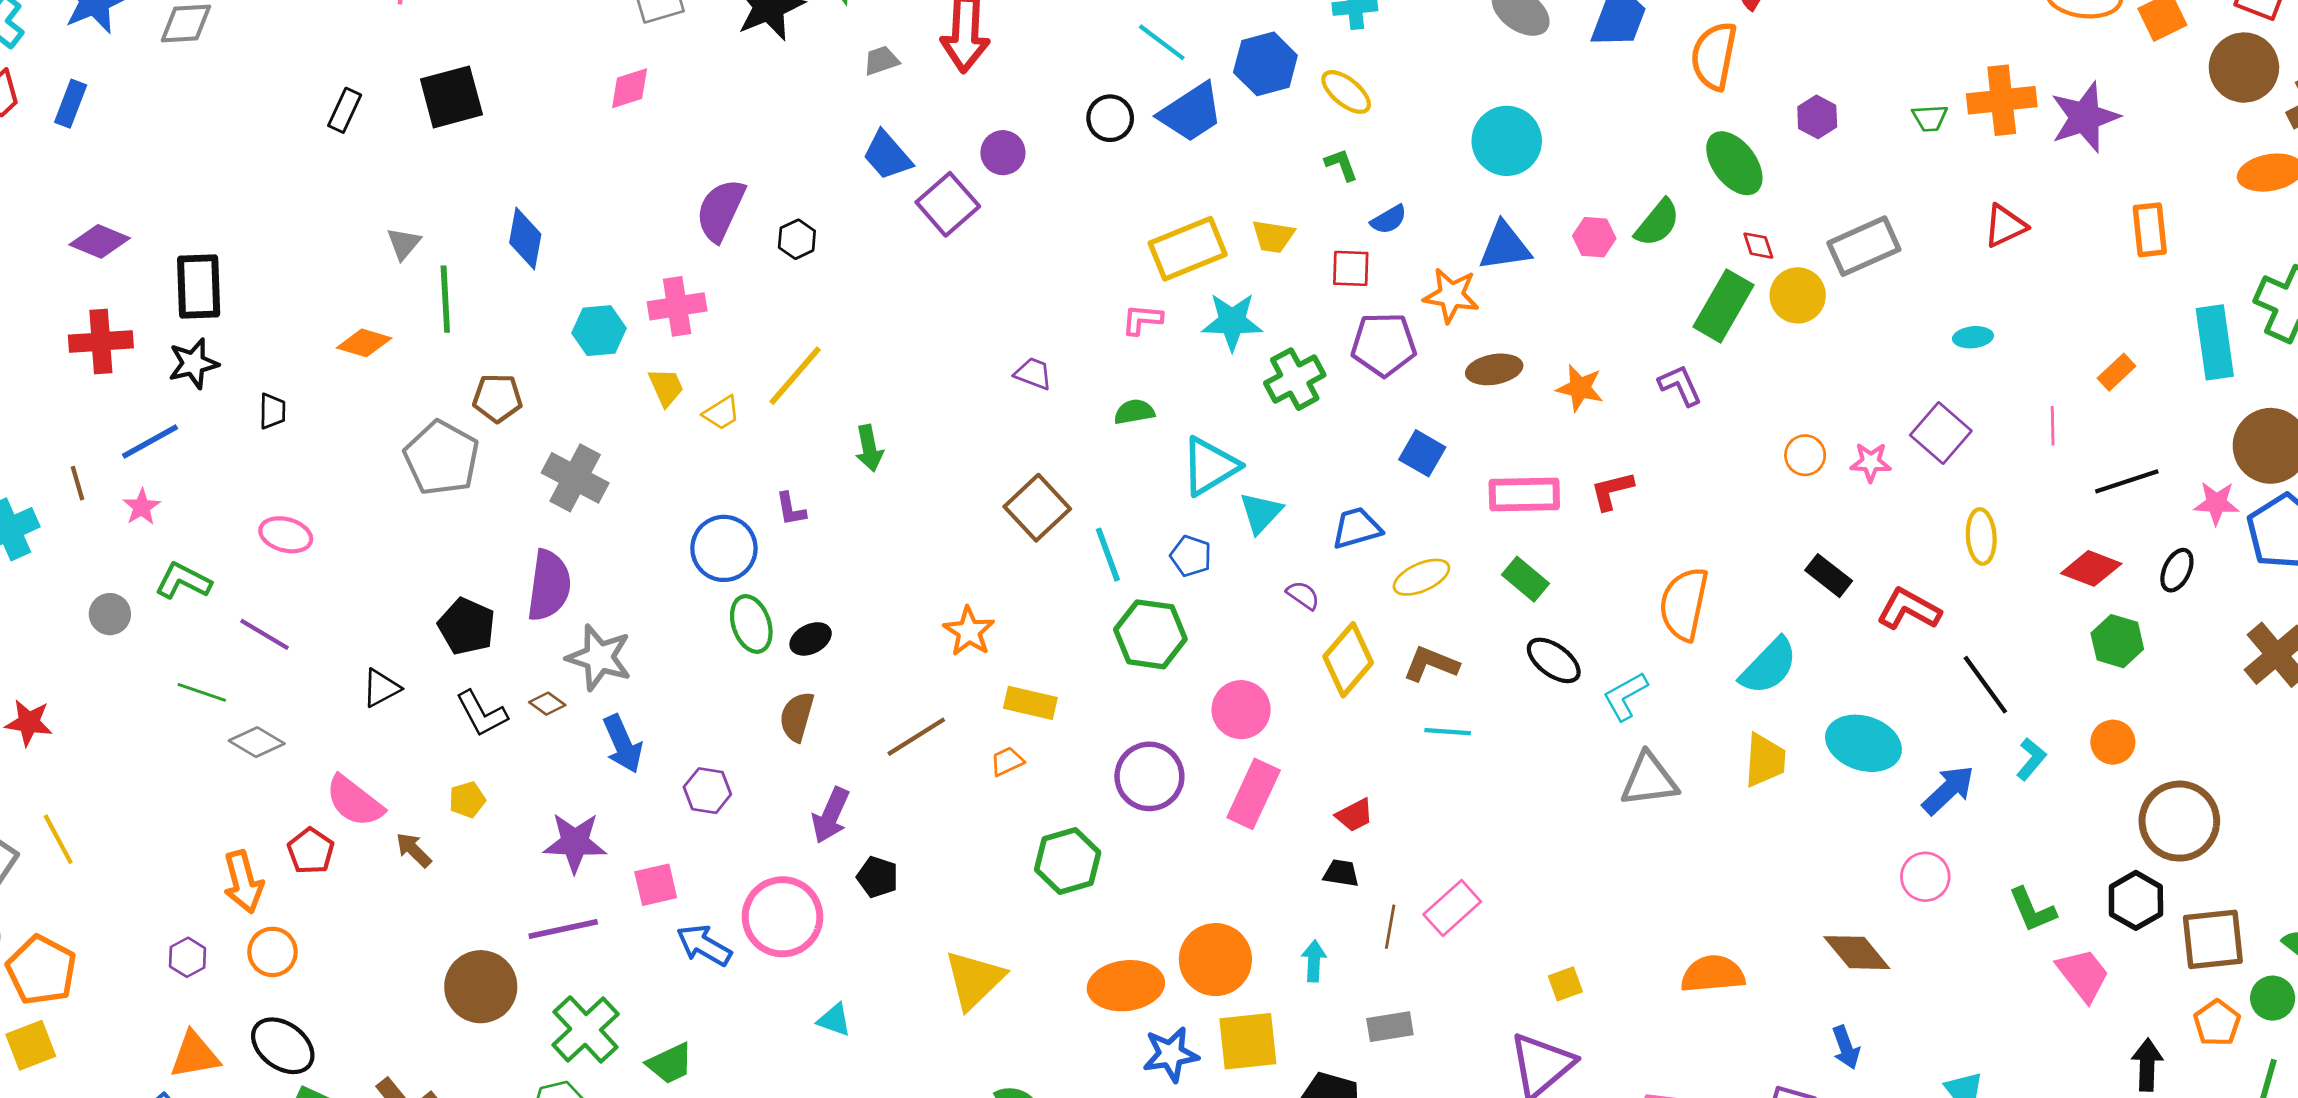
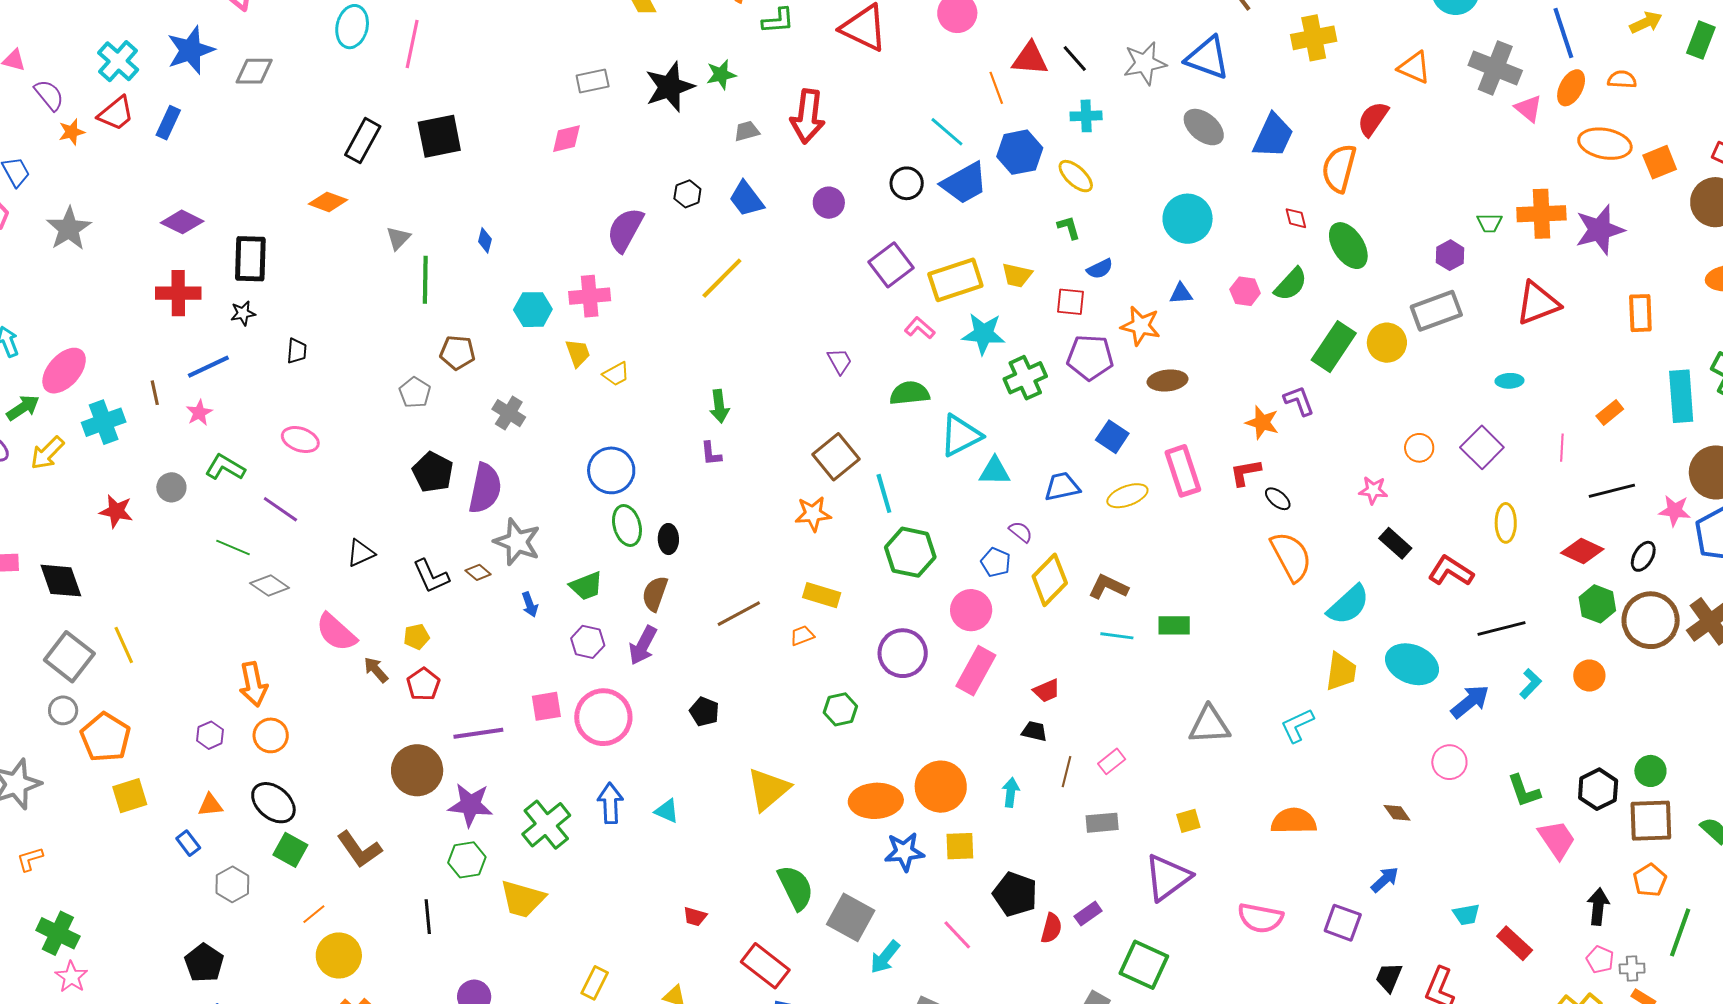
black rectangle: (345, 110) -> (363, 141), size x1.4
purple hexagon: (1817, 117) -> (1450, 255), moved
purple square: (948, 204) -> (891, 265), moved
red triangle: (2005, 226) -> (1538, 303), size x1.4
blue diamond: (525, 238) -> (485, 240), size x0.6
black hexagon: (797, 239) -> (687, 194), moved
blue triangle: (1505, 246) -> (1181, 294), size x0.6
red diamond: (1758, 246) -> (1296, 218), moved
pink L-shape: (1142, 319) -> (920, 328), turned 32
orange diamond: (364, 343) -> (328, 202), moved
black star: (193, 364) -> (243, 313), size x0.7
purple trapezoid: (1033, 374) -> (840, 361), turned 36
yellow line: (795, 376) -> (722, 278), moved
orange star: (1580, 388) -> (1262, 422), moved
green semicircle: (1134, 412) -> (910, 393), size x1.4
orange circle: (1805, 455) -> (1419, 448), moved
gray pentagon: (442, 458) -> (415, 392), size x0.6
pink star: (1871, 462) -> (1373, 490), moved
gray cross: (575, 478) -> (509, 413), size x0.7
pink rectangle: (1524, 495) -> (1183, 471), turned 69
purple L-shape: (791, 509) -> (711, 454), moved
cyan triangle: (1261, 513) -> (995, 471), turned 44
blue pentagon: (1191, 556) -> (996, 562), moved
yellow ellipse: (1421, 577) -> (1127, 496), moved
green rectangle: (1525, 579) -> (1174, 625), moved, turned -44
orange semicircle: (1684, 604) -> (1291, 556), turned 136
black pentagon: (467, 626) -> (433, 472), moved
orange star: (969, 631) -> (813, 514), moved, turned 30
black ellipse: (811, 639) -> (668, 539), turned -68
black ellipse: (1554, 660) -> (1278, 499), moved, size x0.7
black line: (1985, 685) -> (1502, 629), turned -72
cyan L-shape: (1625, 696) -> (1297, 725), moved
red star: (29, 723) -> (116, 511), moved
blue arrow: (623, 744) -> (530, 605), size x0.6
gray triangle: (1649, 780) -> (1209, 725), moved
purple arrow: (831, 815) -> (643, 645), moved
brown circle: (2179, 821) -> (1651, 620), moved
purple star: (575, 843) -> (470, 805), moved
red pentagon: (311, 851) -> (423, 684), moved
green hexagon: (1068, 861) -> (840, 709), size x0.7
pink rectangle: (1452, 908) -> (1112, 761), size x0.7
pink circle: (783, 917) -> (603, 717), moved
blue arrow: (704, 945) -> (610, 803), moved, turned 54
brown diamond: (1857, 953) -> (1397, 813), size x0.6
green circle: (2273, 998) -> (1650, 771), moved
gray rectangle: (1390, 1027) -> (1102, 823), moved
green cross: (586, 1029) -> (546, 825), moved
yellow square: (1248, 1041) -> (960, 846), size x0.7
yellow square: (31, 1045) -> (130, 796), moved
blue arrow: (1846, 1047) -> (1385, 880), turned -116
orange triangle: (195, 1055) -> (210, 805), size x0.7
green trapezoid: (670, 1063) -> (586, 586), moved

